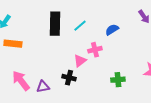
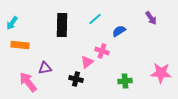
cyan line: (80, 26) -> (95, 19), moved
pink cross: (95, 50) -> (102, 51), turned 32
purple triangle: (43, 87) -> (45, 68), moved

